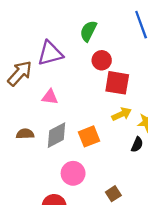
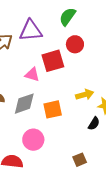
red square: (117, 83) -> (53, 61), moved, turned -35
pink triangle: (50, 97) -> (32, 75), moved
brown square: (113, 194) -> (80, 160), moved

